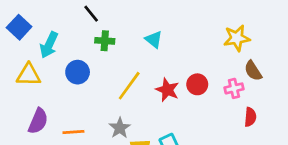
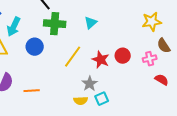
cyan triangle: (154, 39) -> (91, 23), turned 40
green cross: (105, 41) -> (55, 24), size x1.5
red semicircle: (250, 117) -> (162, 80), turned -64
gray star: (120, 128) -> (90, 84), moved

